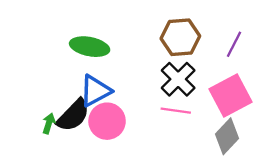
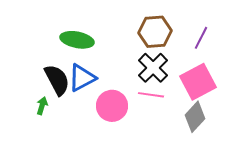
black semicircle: (73, 115) -> (57, 80), moved, turned -72
pink circle: (107, 121) -> (112, 106), moved

